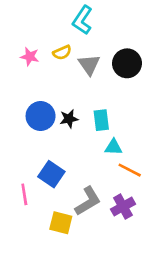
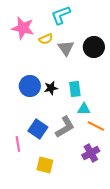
cyan L-shape: (82, 20) -> (61, 15), turned 35
pink star: (30, 57) -> (23, 28), moved, size x1.6
gray L-shape: (88, 201) -> (65, 127), moved

